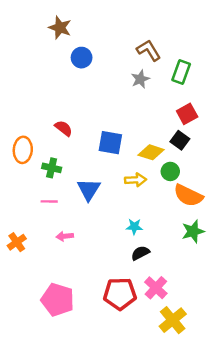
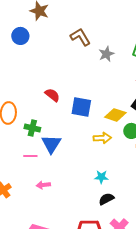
brown L-shape: (149, 50) -> (80, 37), moved
blue circle: (82, 58) -> (20, 36), moved
red semicircle: (64, 128) -> (52, 95), moved
blue triangle: (89, 189) -> (51, 144), moved

